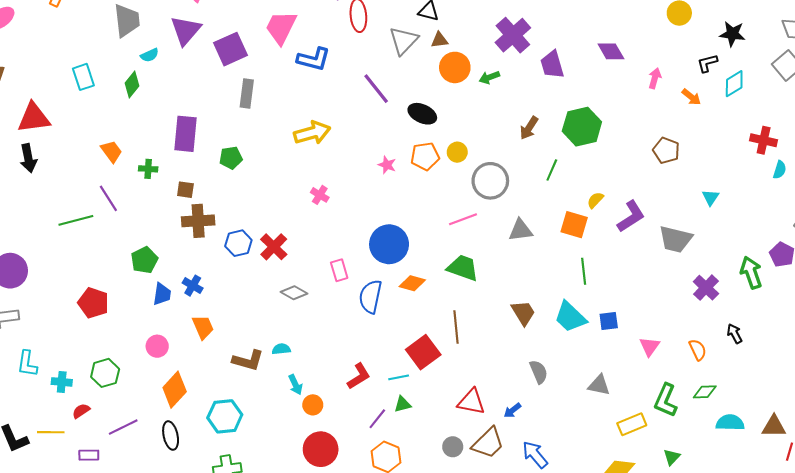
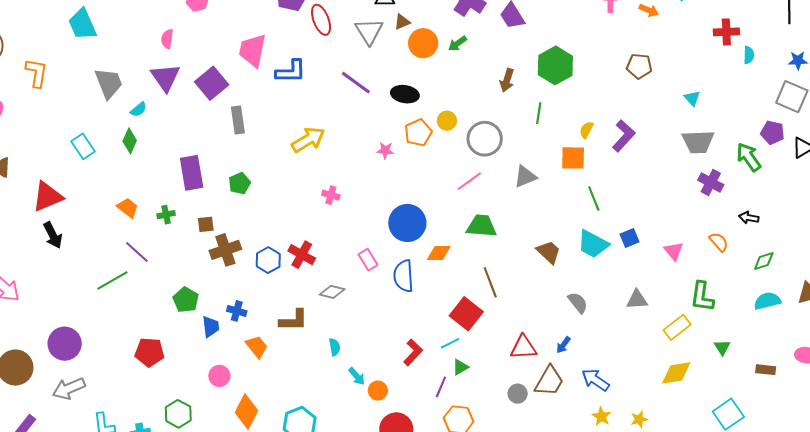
gray trapezoid: (675, 239) -> (698, 142), moved
black arrow: (735, 334) -> (749, 218), turned -36
cyan semicircle: (281, 349) -> (335, 347), turned 102
brown L-shape: (248, 360) -> (294, 320), moved
green diamond: (705, 392) -> (764, 261), moved

